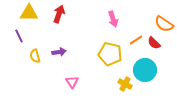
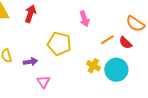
purple arrow: (59, 52) -> (30, 62), moved
yellow pentagon: (110, 54) -> (59, 44), moved
yellow cross: (125, 84) -> (93, 66), moved

